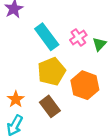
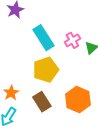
orange hexagon: (85, 85) -> (78, 100), moved

